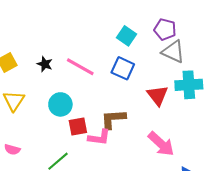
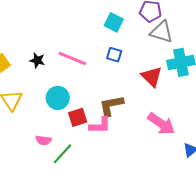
blue square: (123, 68) -> (114, 55), size x0.7
pink semicircle: (12, 149) -> (43, 140), moved

